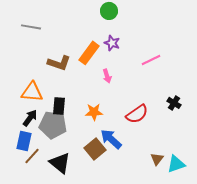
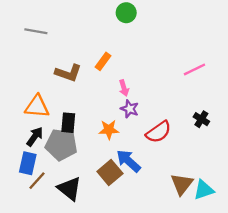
purple star: (112, 43) -> (130, 109), moved
orange rectangle: (89, 53) -> (103, 61), size x0.7
pink line: (151, 60) -> (194, 69), moved
brown triangle: (157, 159) -> (182, 184), size x1.5

